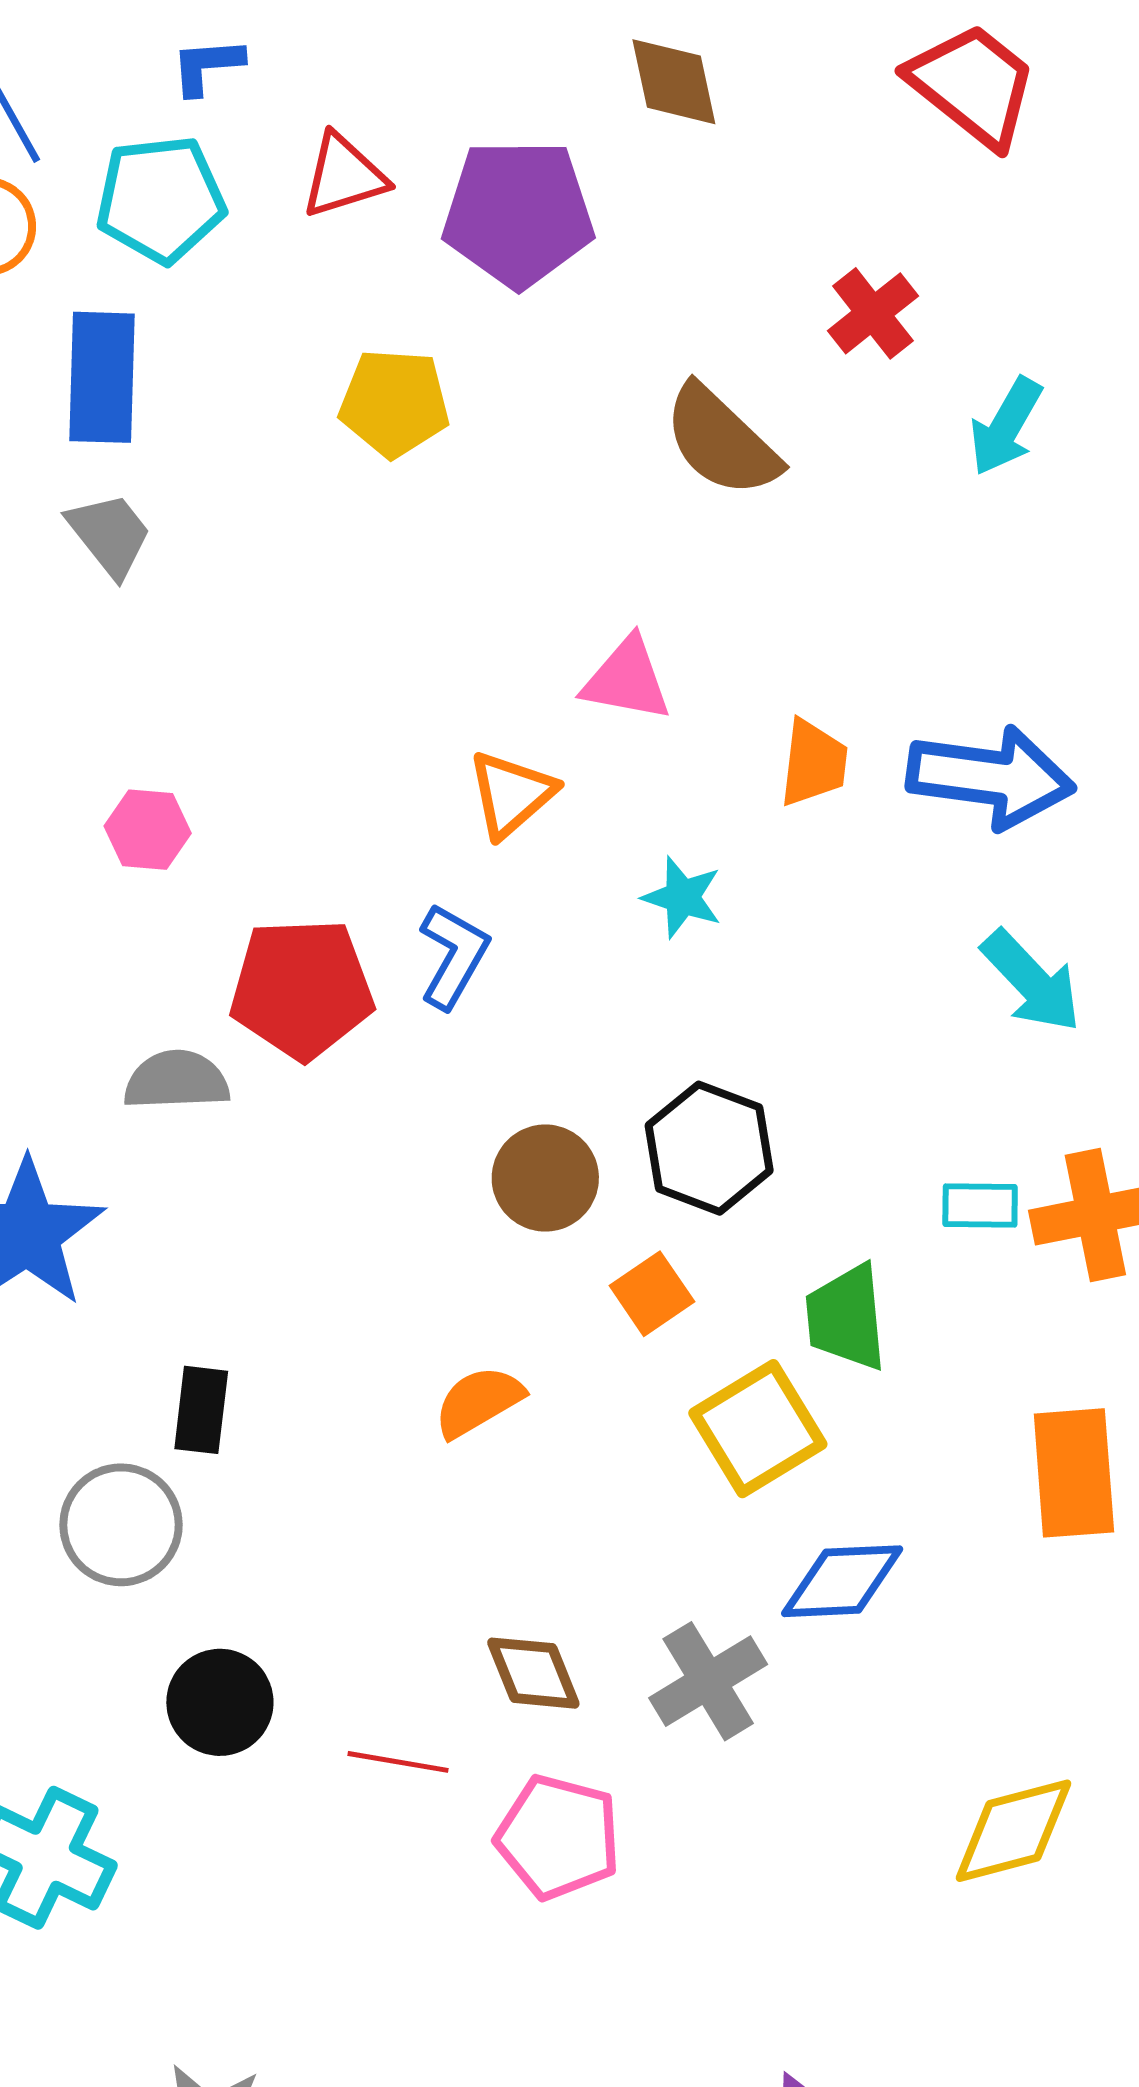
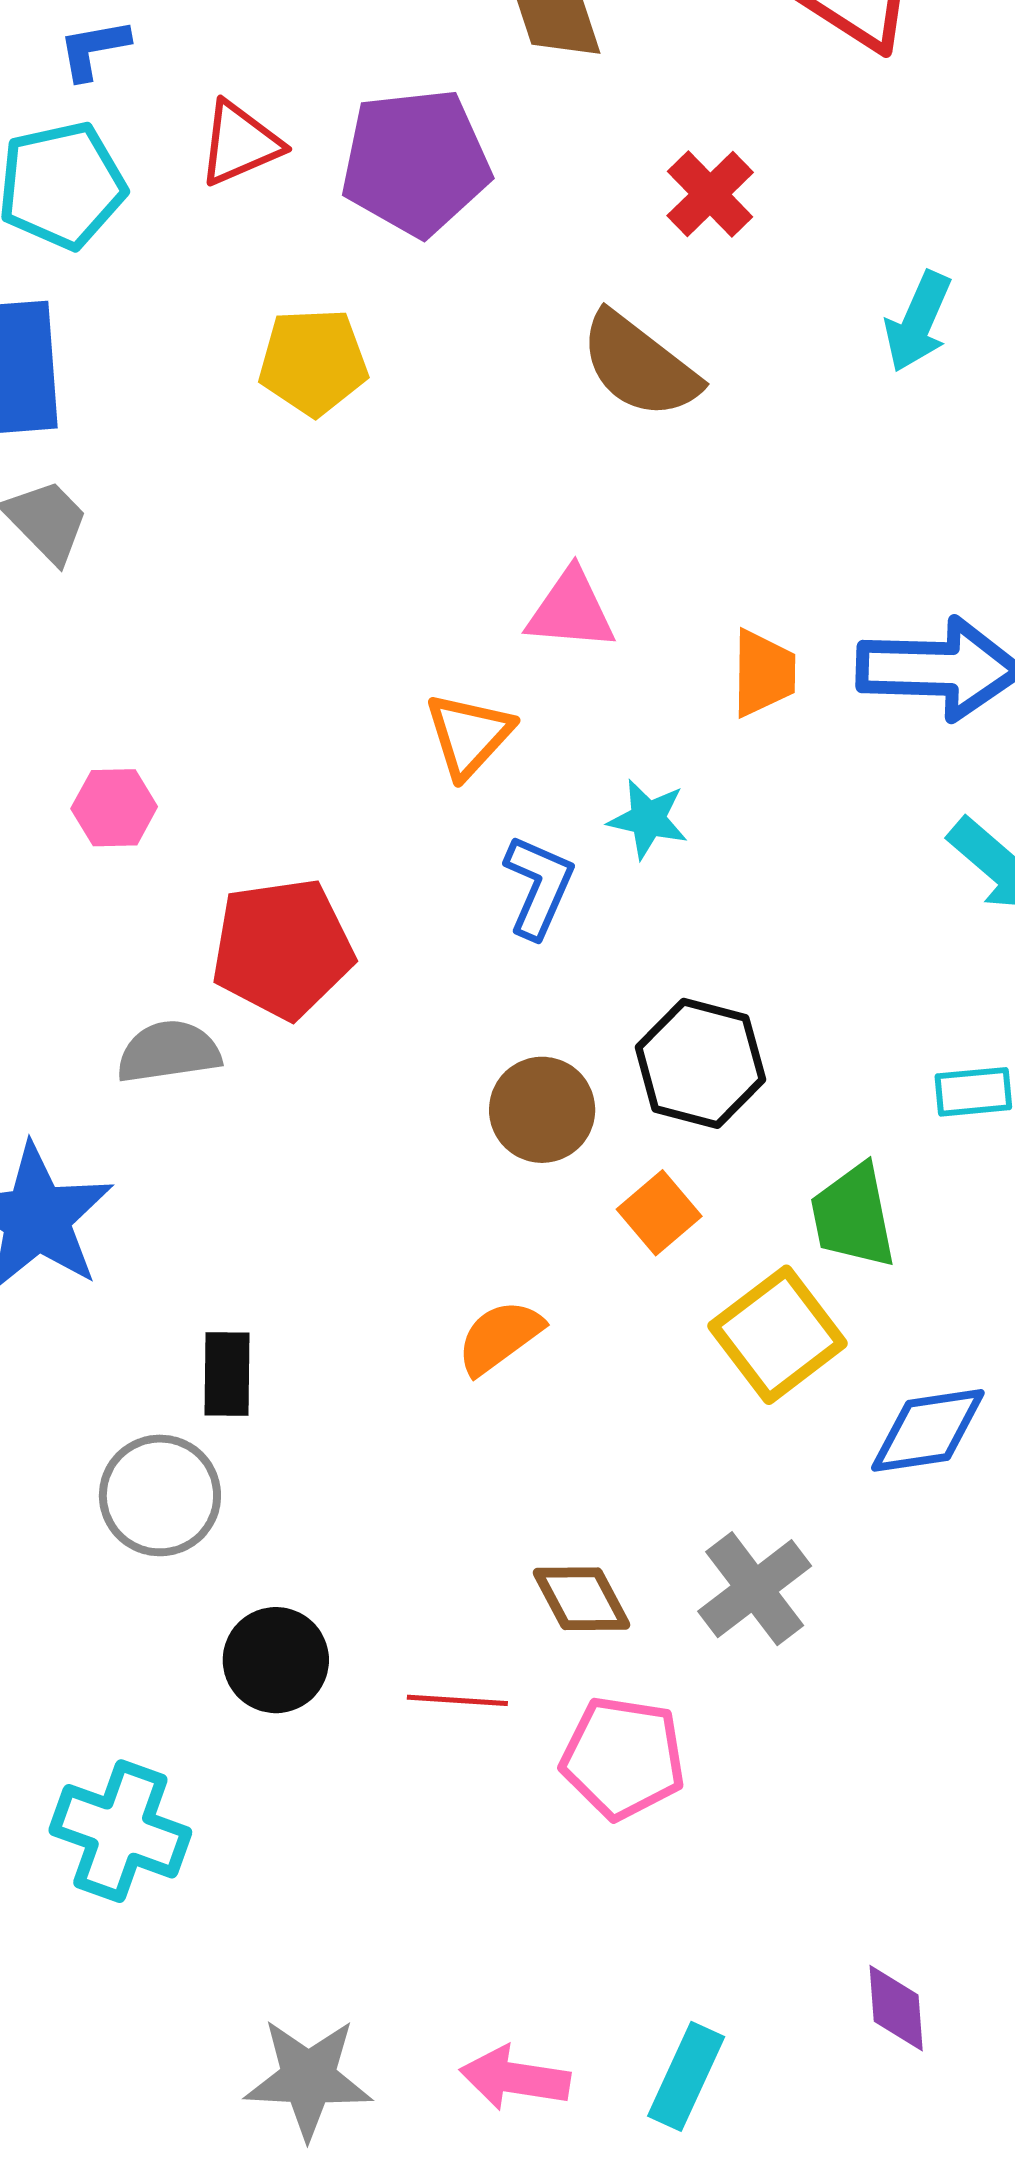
red cross: (873, 313) -> (710, 194), moved
blue L-shape: (453, 956) -> (539, 886), moved
blue diamond: (842, 1581) -> (928, 1430), moved

